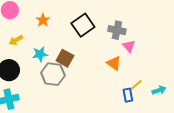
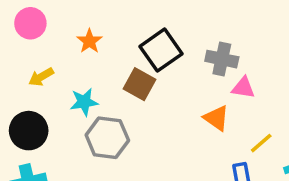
pink triangle: (129, 46) -> (243, 88), turned -40
brown square: (65, 58) -> (140, 84), moved
yellow line: (136, 85) -> (261, 143), moved

